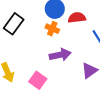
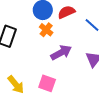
orange cross: (52, 29) -> (46, 30), turned 32

